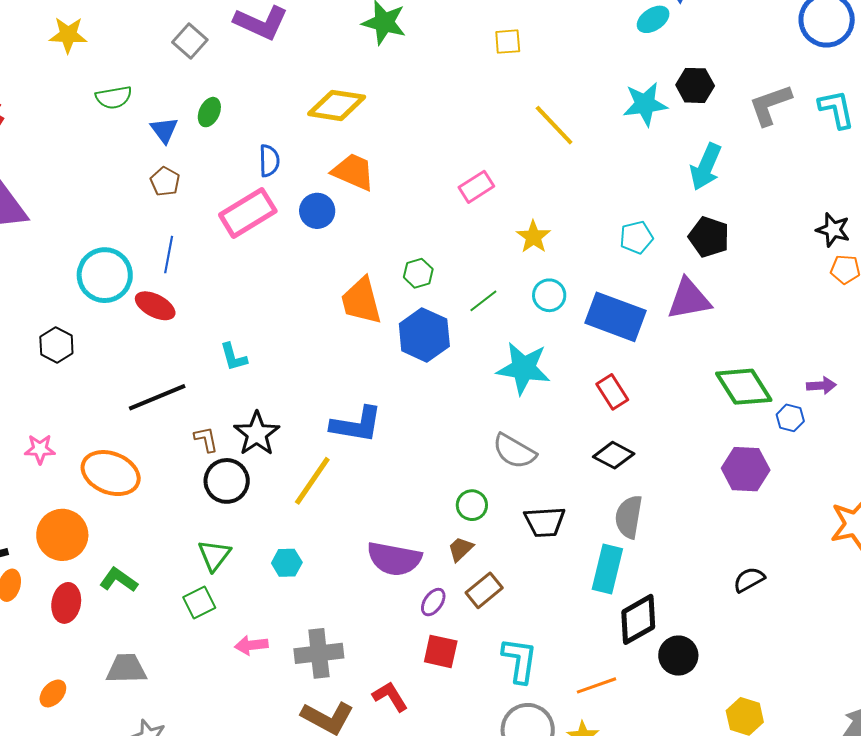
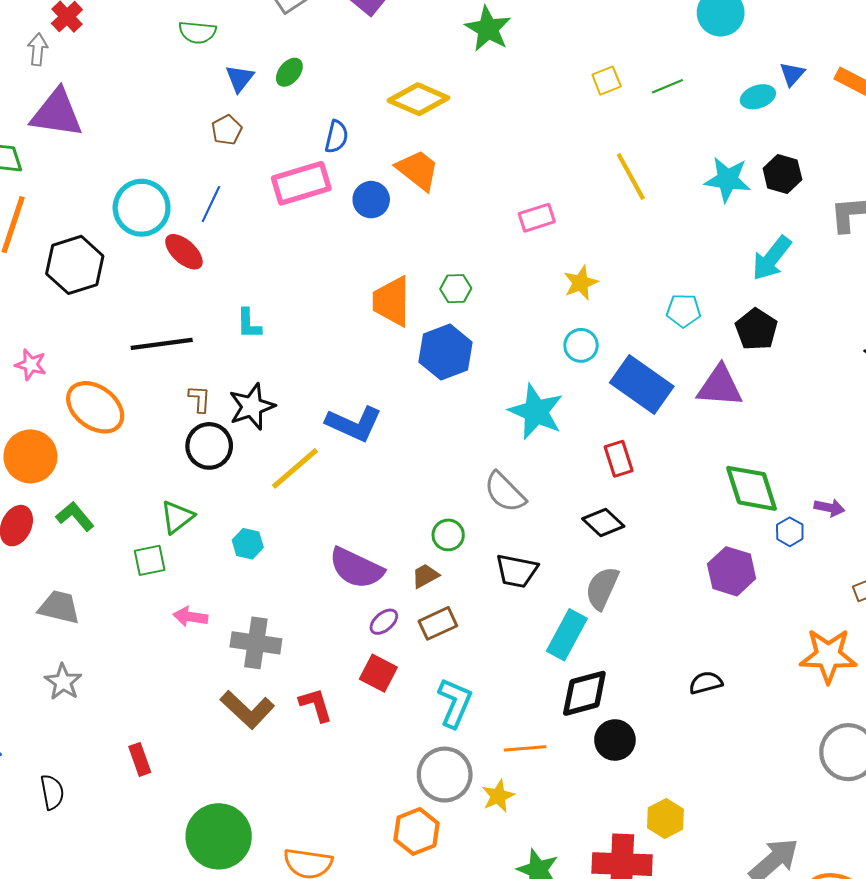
yellow square: (508, 42) -> (607, 81), turned -32
green line: (483, 301) -> (667, 86), moved
black hexagon: (56, 345) -> (75, 265), size x1.6

